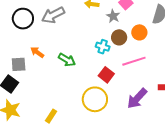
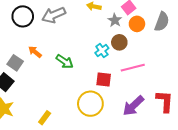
orange circle: (139, 32) -> (137, 24), moved
cyan cross: (103, 47) -> (102, 51), turned 32
gray square: (19, 64) -> (15, 63), turned 35
red square: (106, 75) -> (104, 80), turned -35

